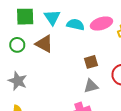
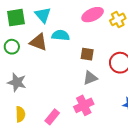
cyan semicircle: (75, 25) -> (61, 35), moved
brown square: (91, 62) -> (87, 54), turned 32

